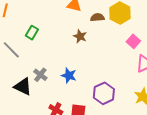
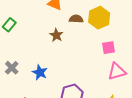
pink square: (133, 41) -> (109, 48), turned 32

